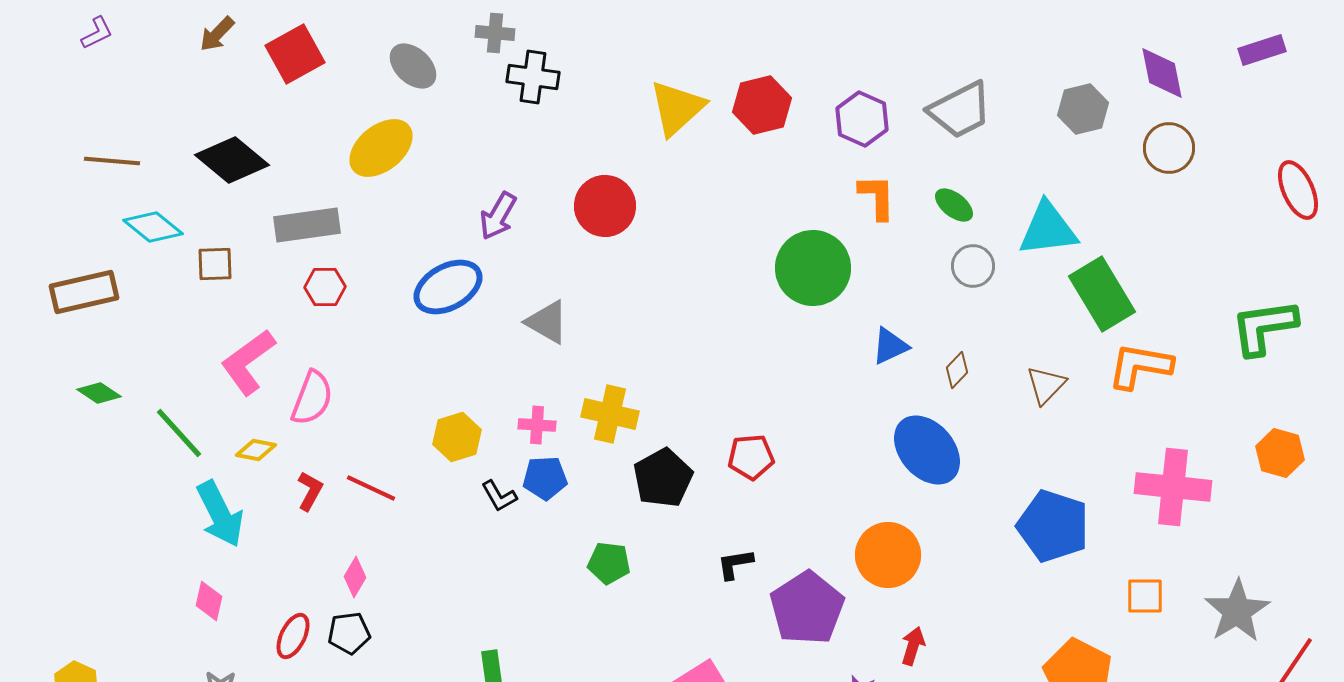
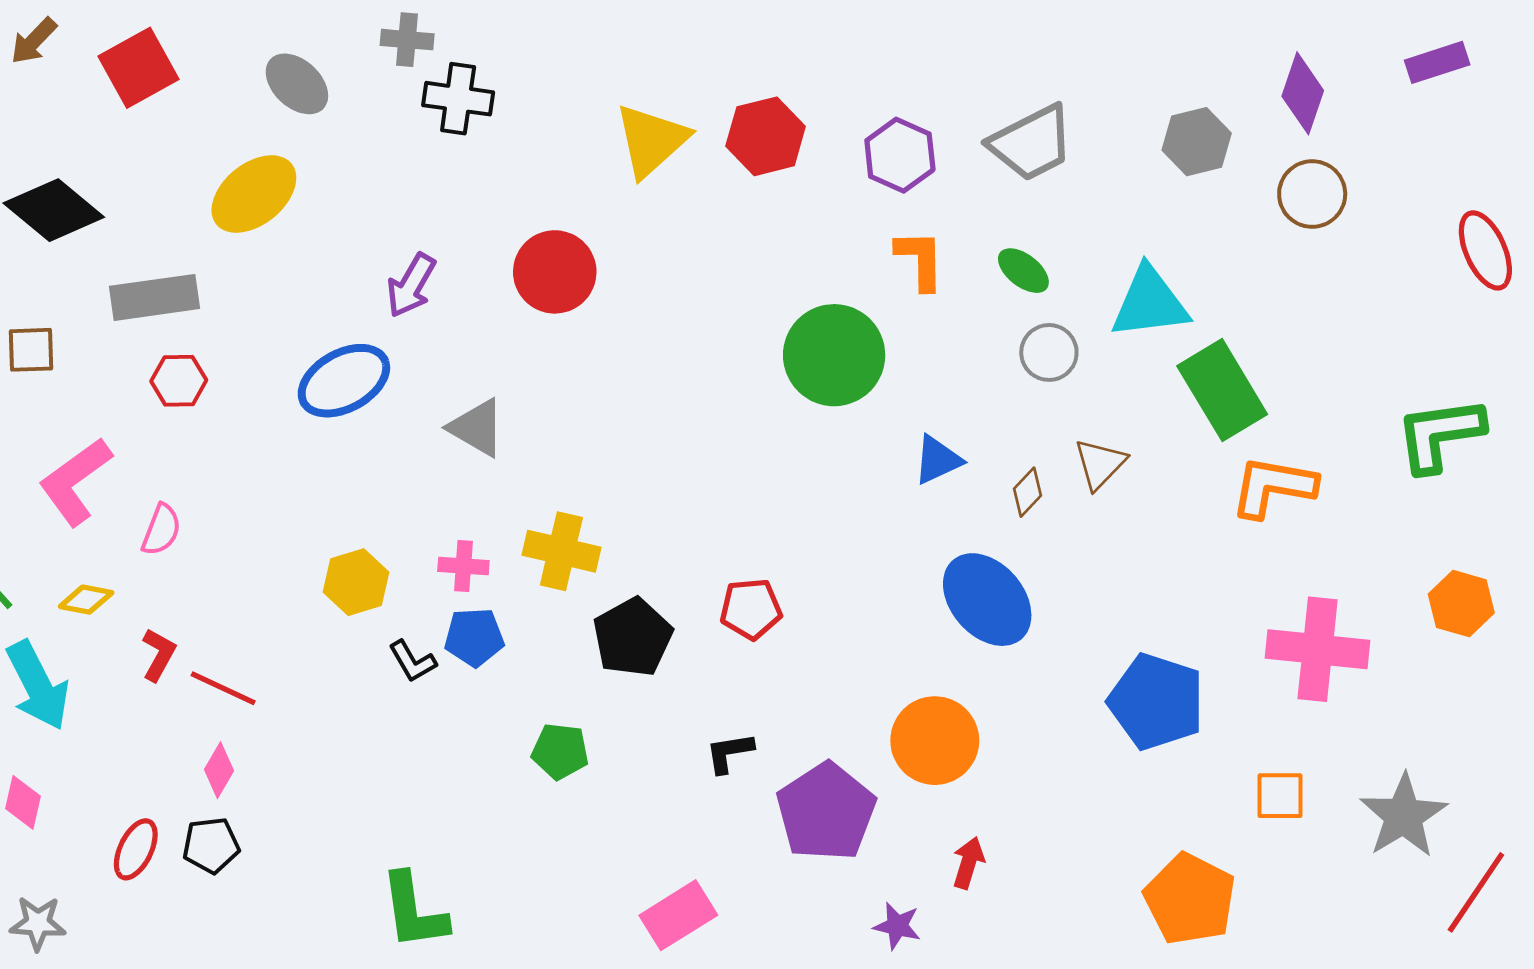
purple diamond: (1162, 73) -> (1303, 93), turned 30
brown triangle: (1046, 385) -> (1100, 464), moved
pink semicircle: (312, 398) -> (161, 530), size x0.7
red line: (371, 488) -> (223, 688), moved

